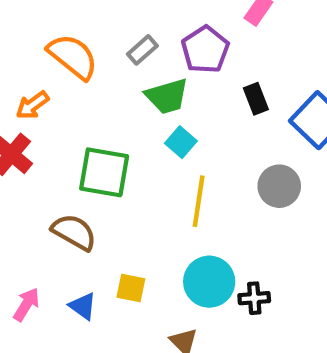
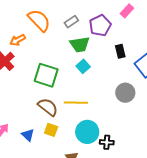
yellow line: (199, 201) -> (76, 103), moved, turned 75
brown semicircle: (74, 232) -> (48, 107), moved

